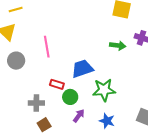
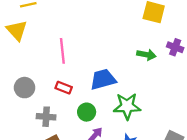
gray circle: (16, 61) -> (25, 88), moved
red rectangle: (57, 84) -> (64, 88), moved

